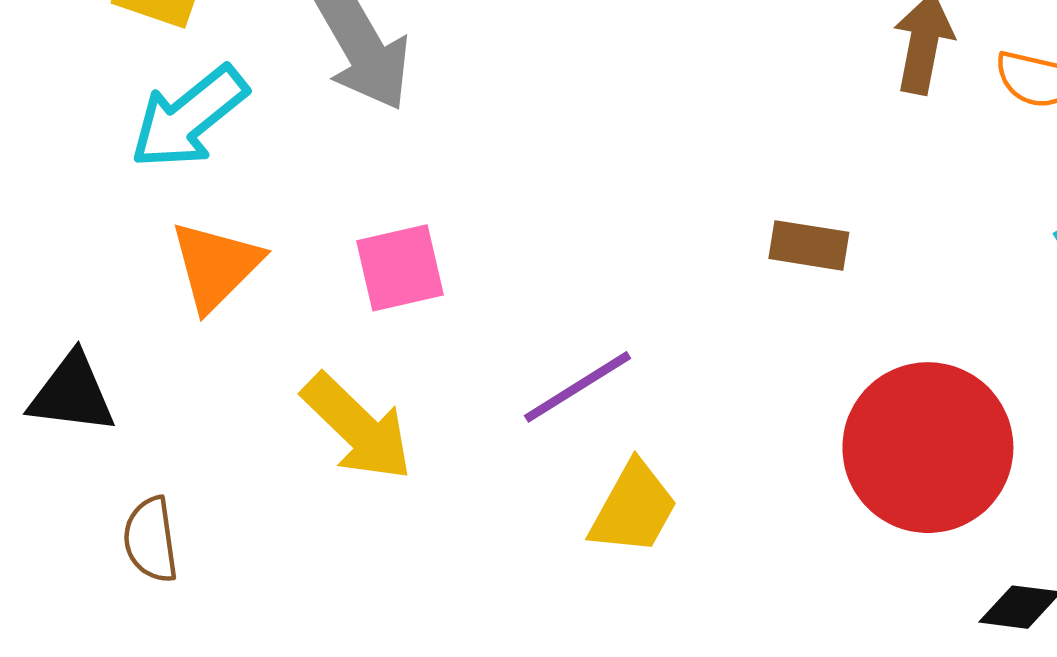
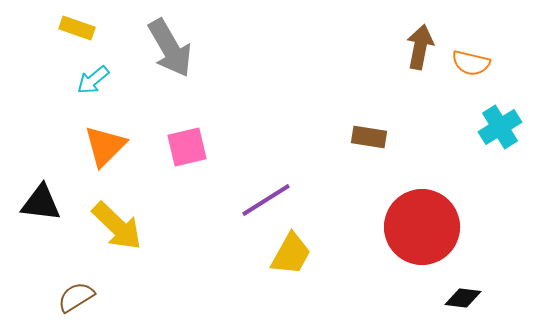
cyan arrow: (189, 117) -> (93, 80), size x0.6
yellow arrow: (357, 427) -> (117, 226), moved
brown semicircle: (151, 540) -> (76, 297), moved, turned 66

